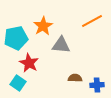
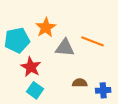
orange line: (92, 21) -> (93, 41), moved, turned 50
cyan square: (18, 83) -> (35, 90), moved

